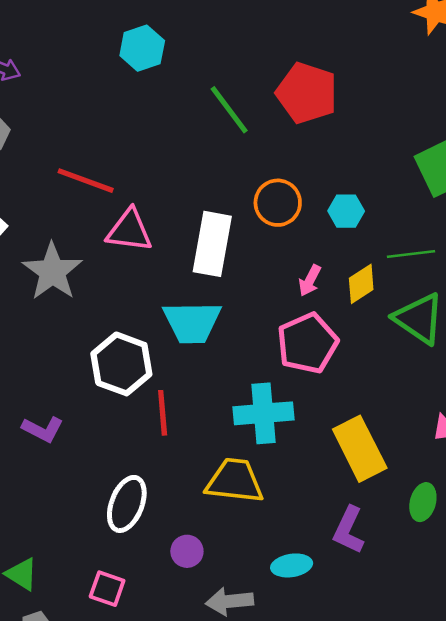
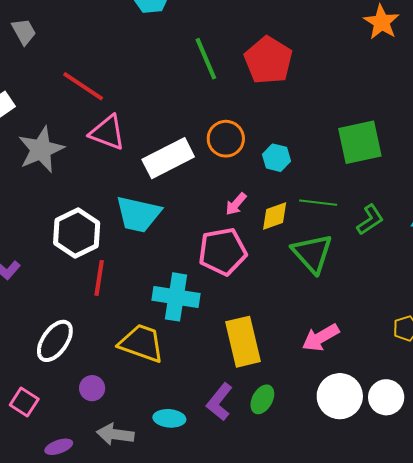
white rectangle: (212, 244) -> (168, 158), turned 39
green ellipse: (423, 502) -> (262, 399), moved

